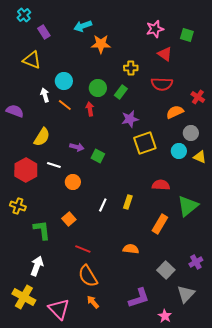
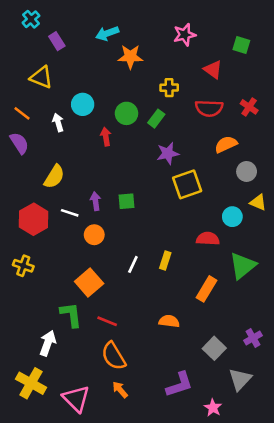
pink star: (155, 29) -> (185, 35), moved
red cross: (198, 97) -> (249, 107), moved
orange line: (65, 105) -> (22, 113), moved
red arrow: (90, 109) -> (106, 137), moved
purple semicircle: (15, 111) -> (19, 143), turned 36
purple arrow: (77, 147) -> (96, 201), moved, turned -112
cyan circle: (179, 151) -> (232, 217), moved
green square: (98, 156) -> (126, 201), turned -32
orange square: (69, 219) -> (89, 282), size x1.5
green L-shape: (42, 230) -> (71, 315), moved

